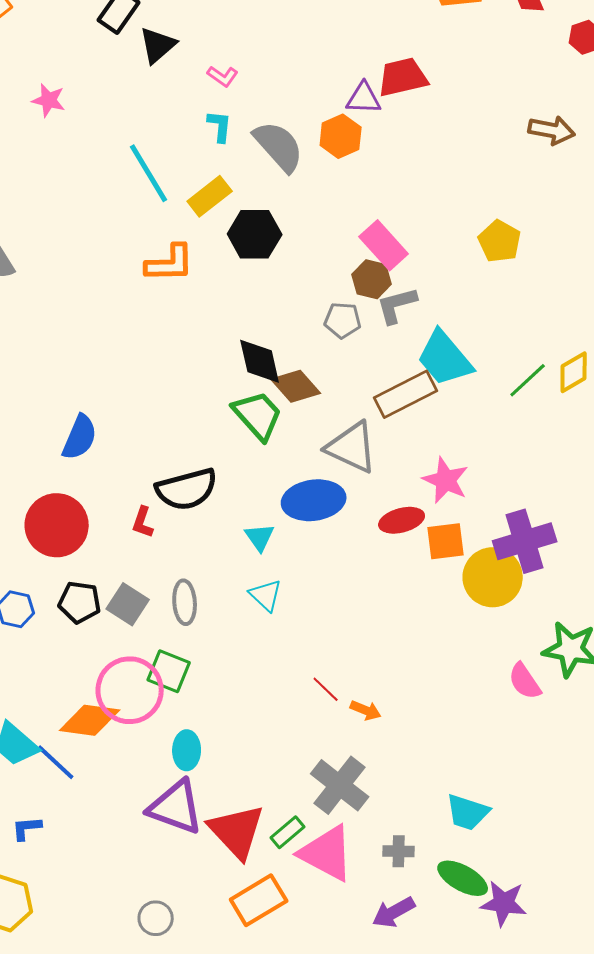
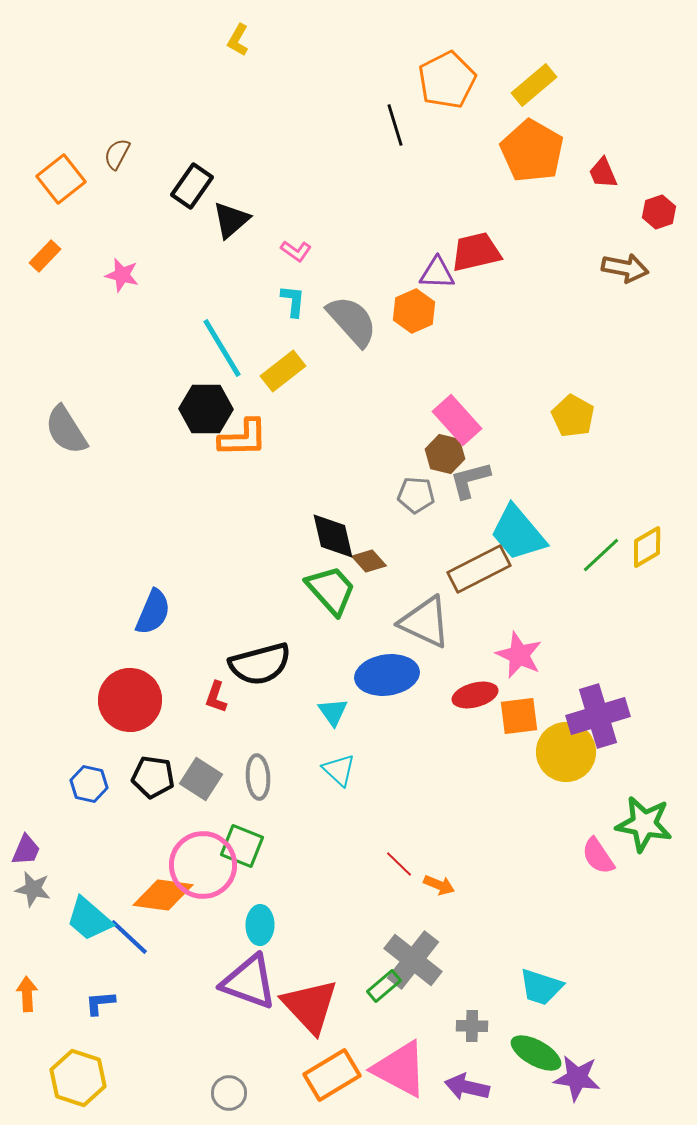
brown arrow: (552, 130) -> (625, 268), moved
black hexagon: (255, 234) -> (206, 409), moved
brown diamond: (296, 386) -> (369, 561), size x0.7
green rectangle: (288, 832) -> (384, 986), moved
pink triangle: (327, 853) -> (400, 1069), moved
purple arrow: (394, 912) -> (467, 1087), turned 42

